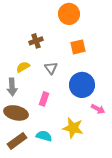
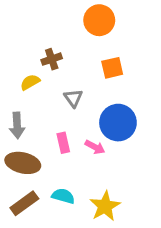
yellow semicircle: (23, 67) -> (30, 82), moved
pink rectangle: (44, 99) -> (63, 143), turned -32
pink arrow: (98, 109) -> (95, 147), moved
yellow star: (73, 128) -> (105, 206), moved, turned 30

